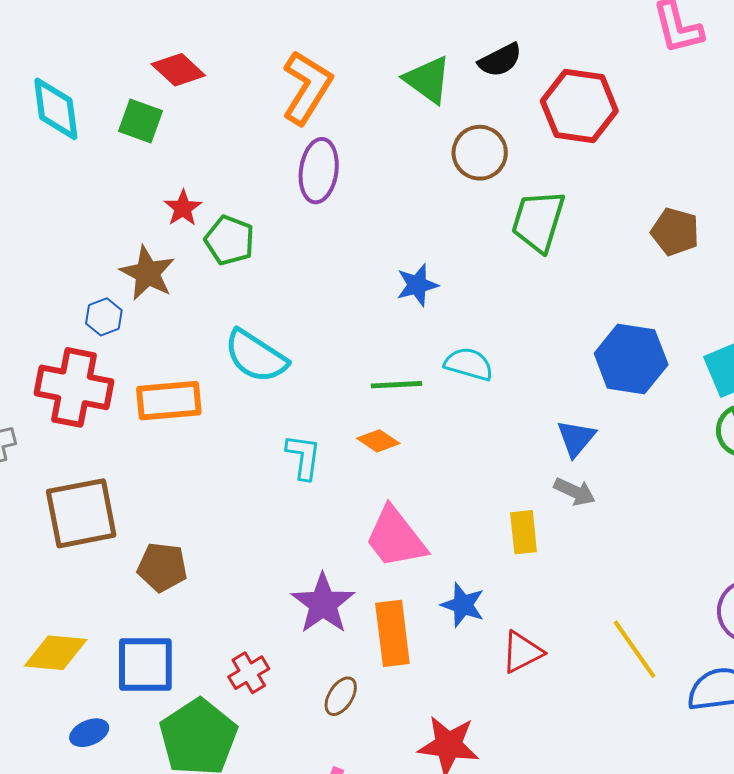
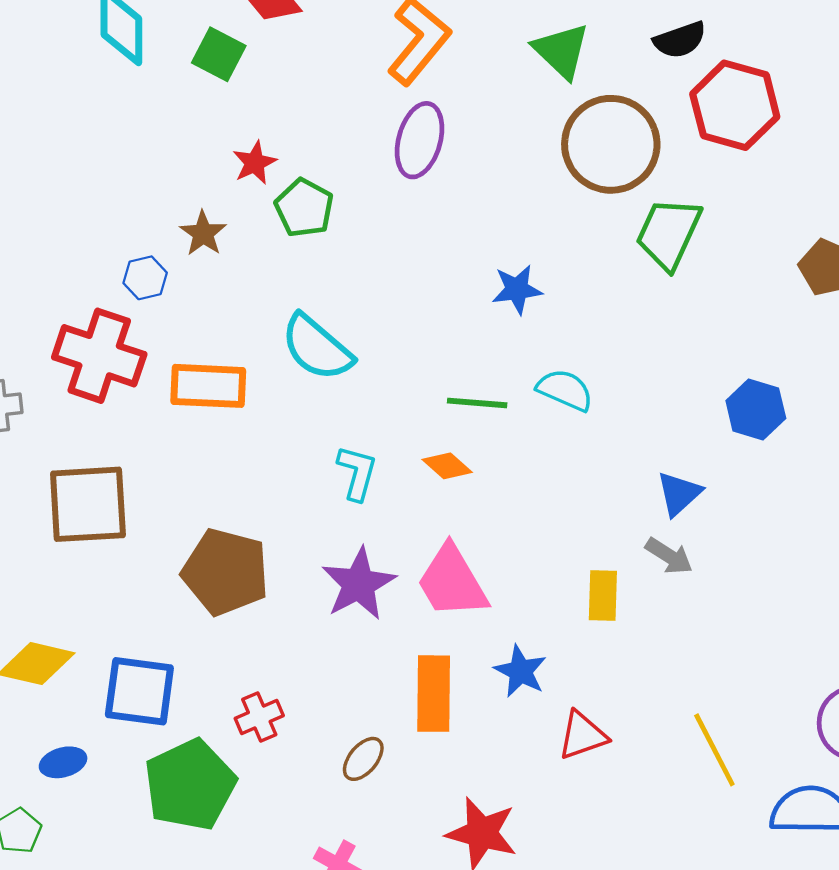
black semicircle: (500, 60) -> (680, 40), moved
brown circle: (480, 153) -> (611, 144), size x1.5
brown star: (147, 273) -> (203, 233), size x0.7
blue hexagon: (631, 359) -> (756, 410), size x0.7
brown pentagon: (162, 567) -> (225, 572), moved, size x1.5
purple star: (323, 604) -> (359, 584), moved

